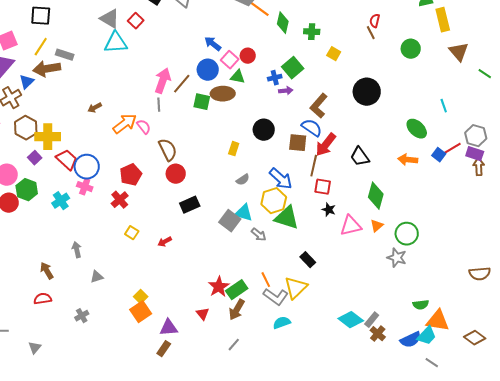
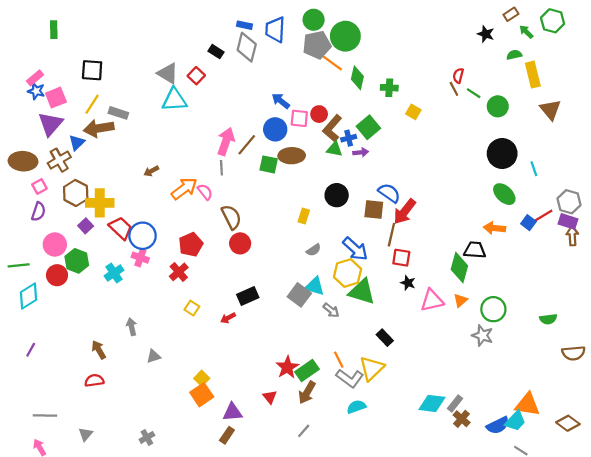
pink square: (230, 60) -> (299, 118), turned -36
green line: (485, 74) -> (474, 93), moved
green triangle: (238, 77) -> (334, 149), moved
black circle: (367, 92) -> (502, 153), moved
brown L-shape: (319, 106) -> (332, 128), moved
black trapezoid: (360, 157) -> (475, 250), moved, turned 130
black rectangle: (190, 205) -> (248, 296), moved
green semicircle: (421, 305) -> (548, 319), moved
gray cross: (82, 316) -> (147, 437), moved
cyan diamond: (351, 320) -> (432, 403), turned -30

